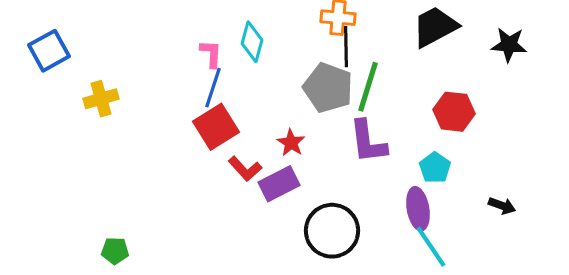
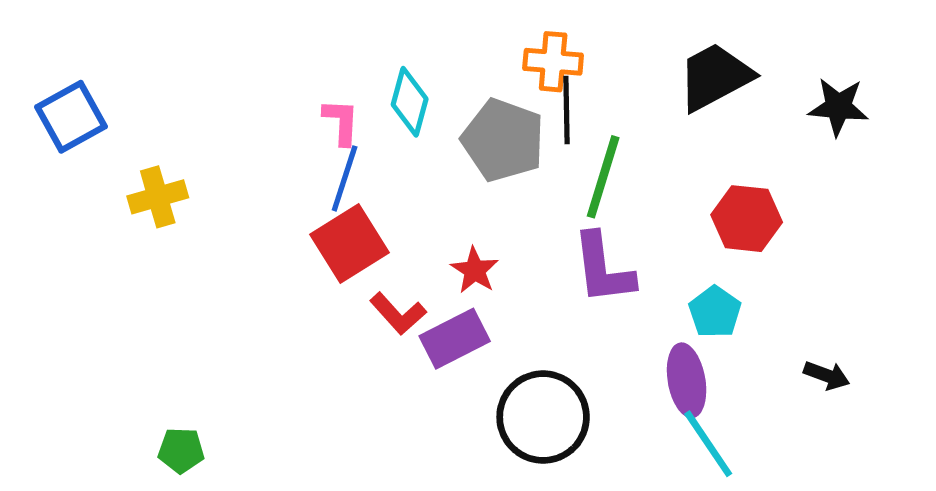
gray pentagon: (328, 88) -> (503, 140), moved

